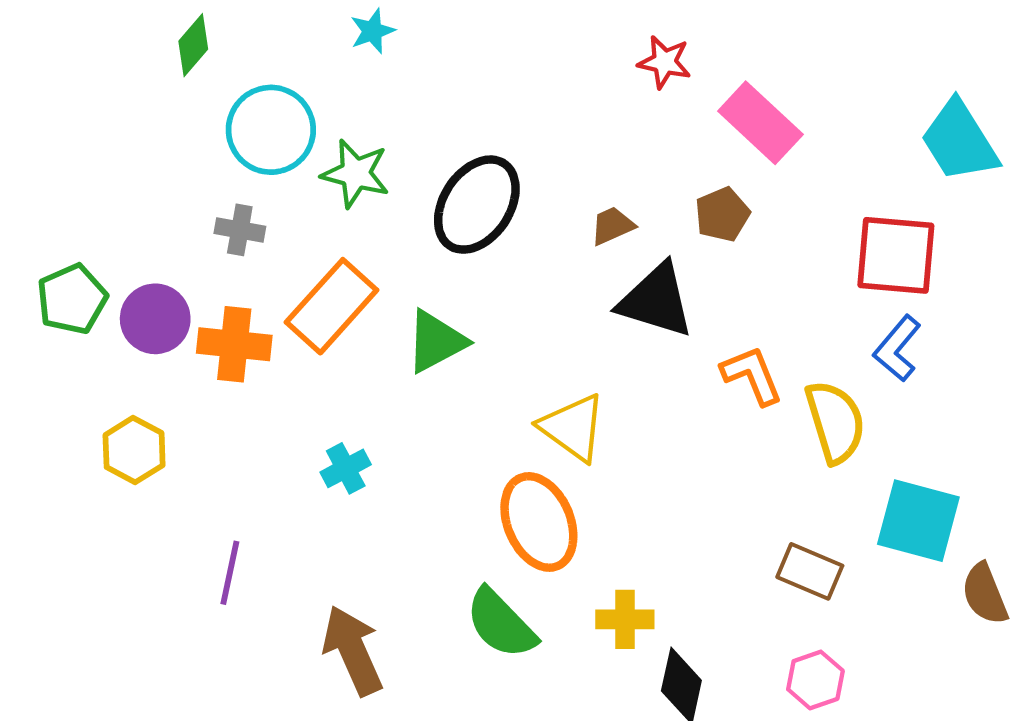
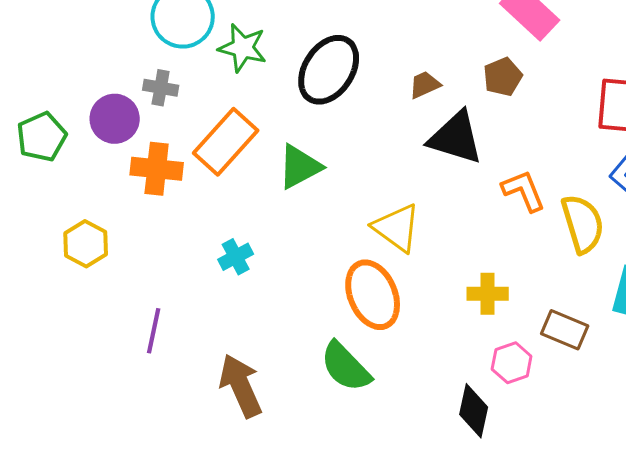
purple circle: (155, 319) -> (115, 119), moved
yellow cross: (625, 619) -> (488, 294), moved
pink hexagon: (815, 680) -> (512, 363), moved

